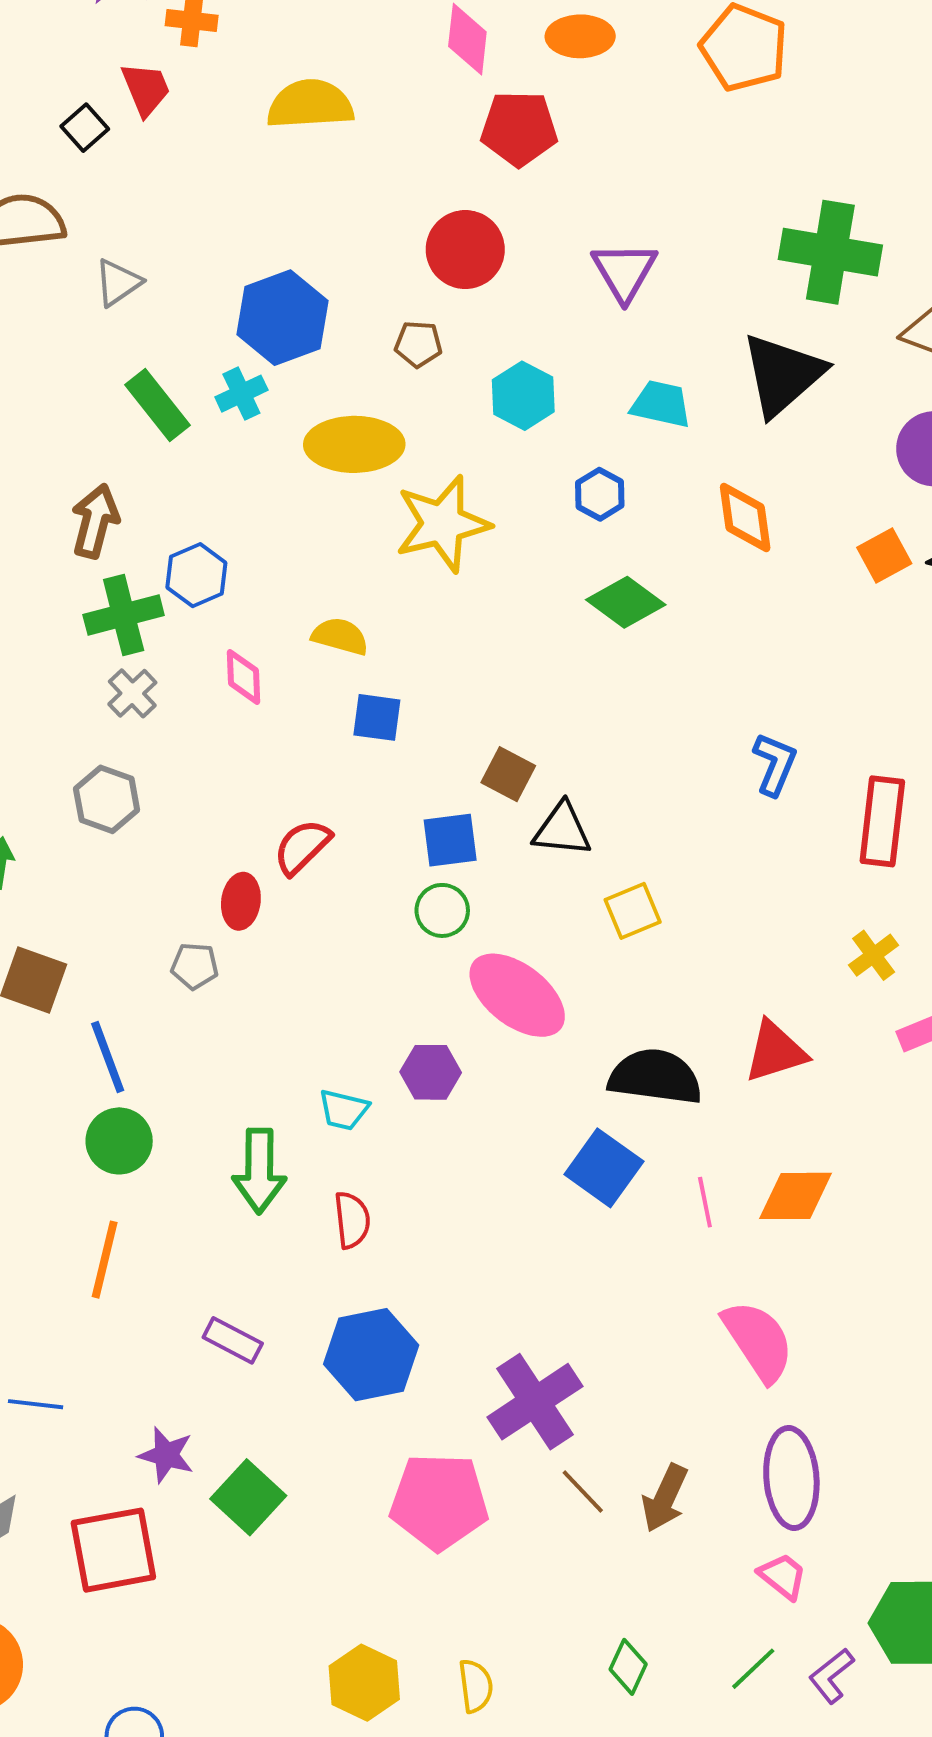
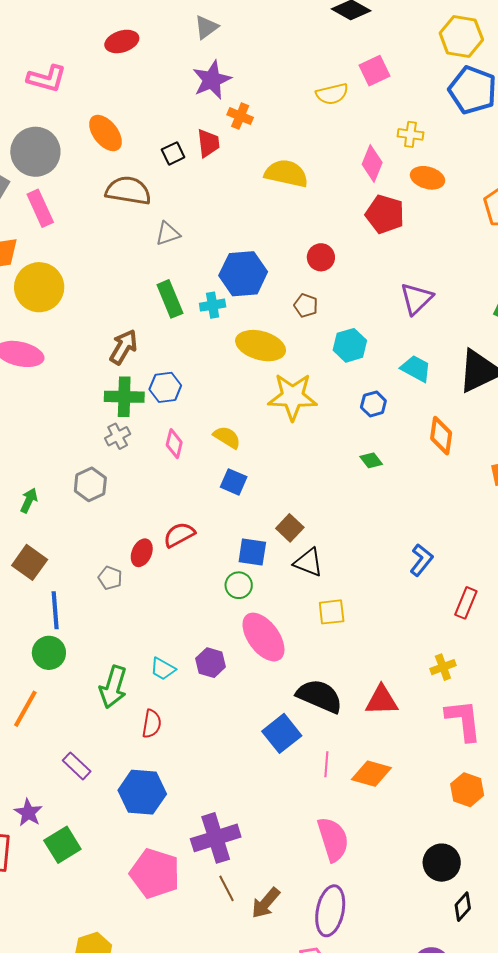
red circle: (465, 250) -> (321, 257), moved, size x0.7
green diamond: (626, 602) -> (371, 460), size x0.6
red rectangle: (882, 821) -> (466, 603), size x0.7

